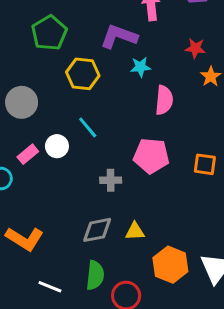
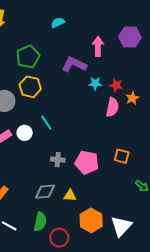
red star: (195, 48) -> (116, 85), moved
cyan star: (140, 67) -> (95, 83), moved
yellow hexagon: (83, 74) -> (30, 87), moved
pink semicircle: (164, 100) -> (112, 107), moved
pink pentagon: (151, 156) -> (87, 162), moved

